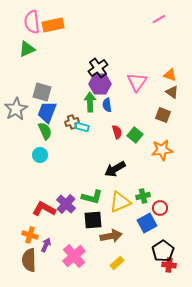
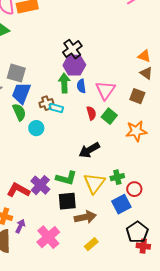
pink triangle: (137, 82) -> (105, 90), moved
cyan circle: (40, 155) -> (36, 128), moved
yellow triangle: (120, 202) -> (94, 183), turned -30

